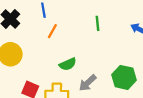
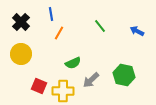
green line: (98, 23) -> (100, 26), turned -32

